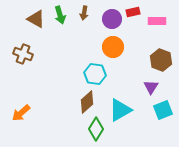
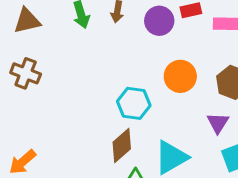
brown triangle: (36, 19) -> (27, 21), moved, turned -42
orange circle: (113, 47) -> (180, 76), moved

